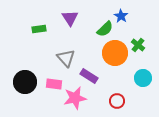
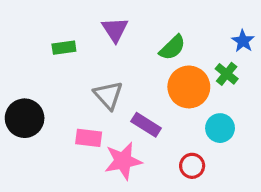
blue star: (121, 16) -> (243, 41), moved
cyan circle: (143, 78) -> (220, 128), moved
black circle: (25, 82) -> (25, 118), moved

